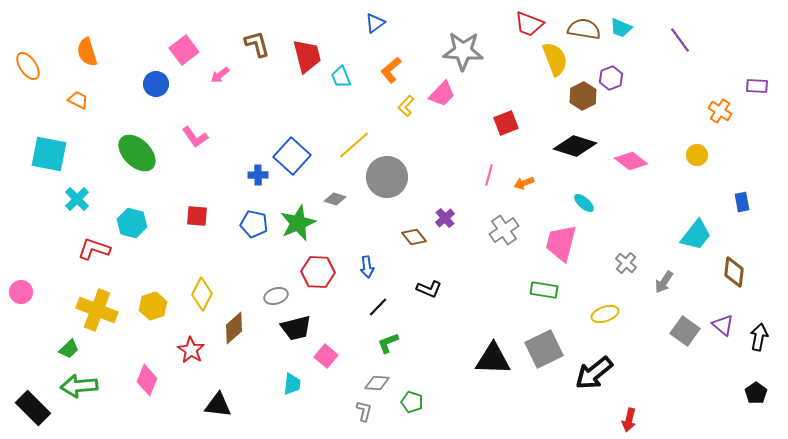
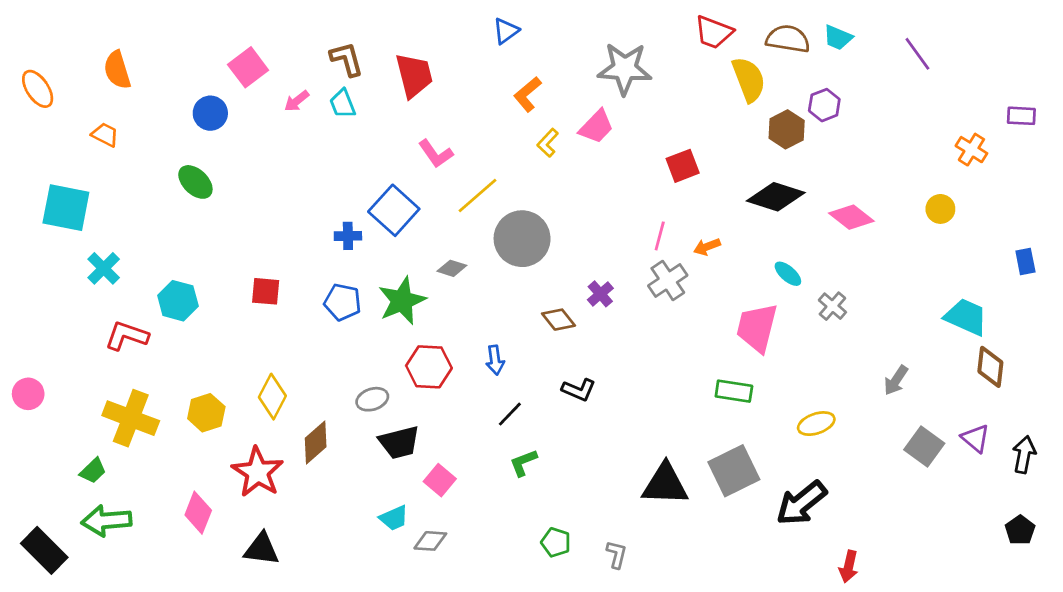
cyan trapezoid: (341, 77) -> (343, 104), moved
pink L-shape: (195, 137) -> (436, 154), moved
green ellipse: (137, 153) -> (195, 182), moved, size x0.7
blue rectangle: (742, 202) -> (1025, 262), moved
gray cross: (504, 230) -> (668, 280), moved
cyan trapezoid: (696, 235) -> (966, 317), moved, turned -104
gray cross: (626, 263) -> (832, 306), moved
red star: (191, 350) -> (258, 472), size x1.4
gray diamond: (377, 383) -> (430, 541), moved
cyan trapezoid: (292, 384) -> (394, 518), turned 60
black triangle: (218, 405) -> (262, 549), moved
gray L-shape: (364, 411) -> (617, 554), moved

